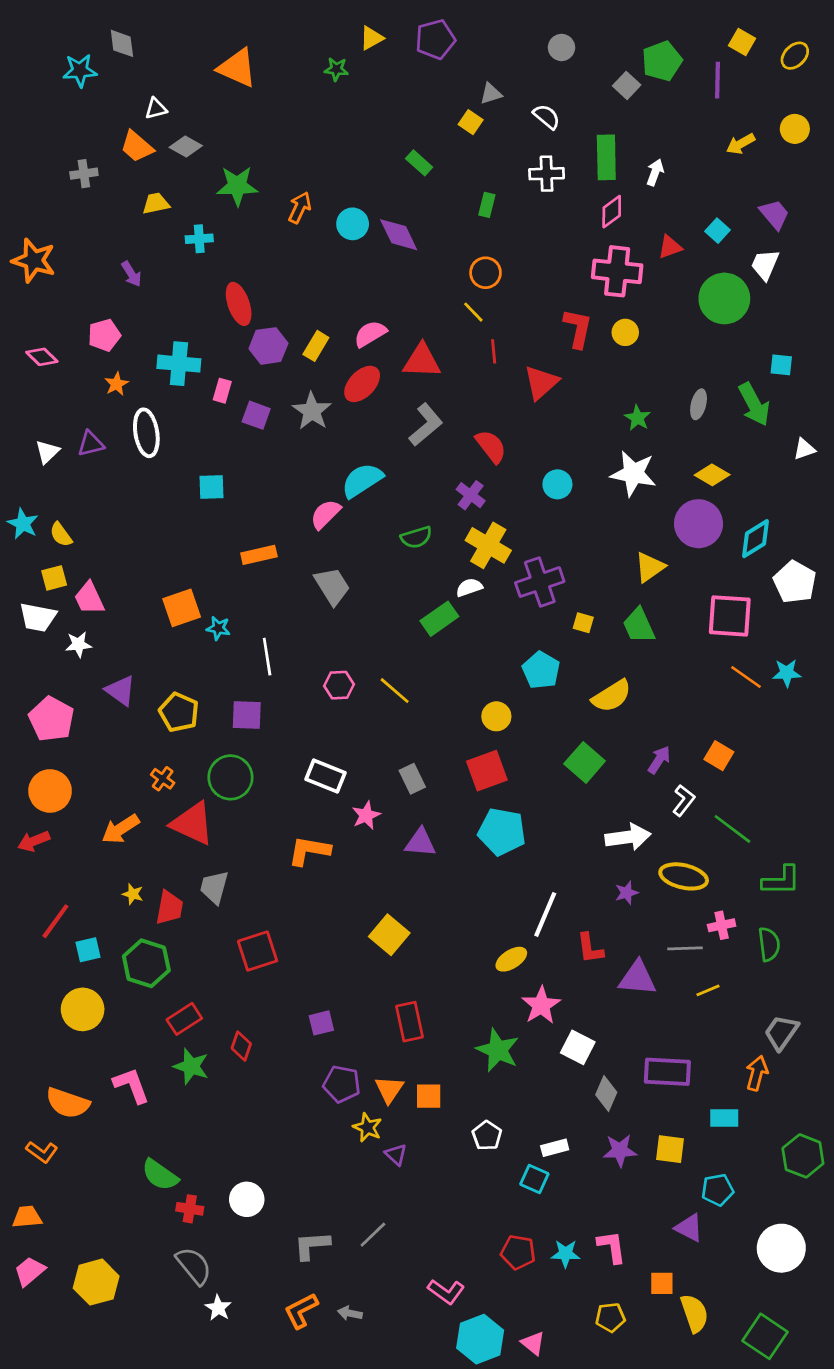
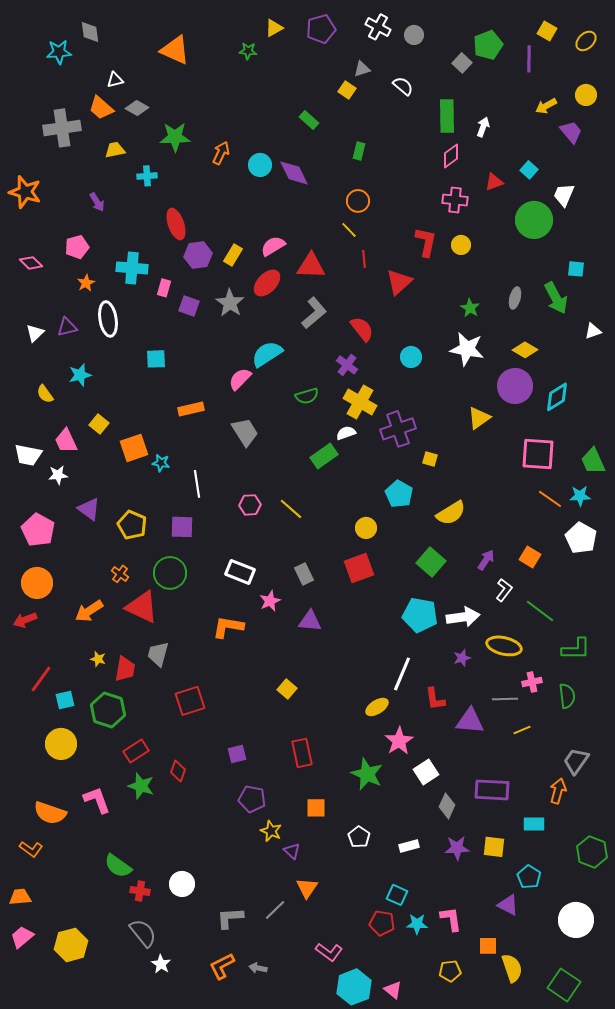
gray cross: (84, 174) -> (62, 128), size x1.8
white cross: (547, 174) -> (378, 27), moved, turned 30
purple trapezoid: (774, 214) -> (571, 132), moved
pink cross: (617, 271) -> (455, 200), size x0.7
cyan star: (23, 524) -> (80, 375), moved, turned 30
yellow square: (54, 578) -> (99, 424), moved, turned -36
white pentagon: (795, 582) -> (581, 538), moved
green trapezoid: (639, 625) -> (593, 461), moved
cyan pentagon: (502, 832) -> (420, 615), moved
yellow square: (389, 935) -> (287, 689), size x0.7
white square: (578, 1047) -> (426, 772), turned 30
orange triangle: (389, 1089) -> (307, 888), moved
cyan square: (534, 1179) -> (397, 895), moved
cyan pentagon: (718, 1190) -> (529, 877), turned -30

